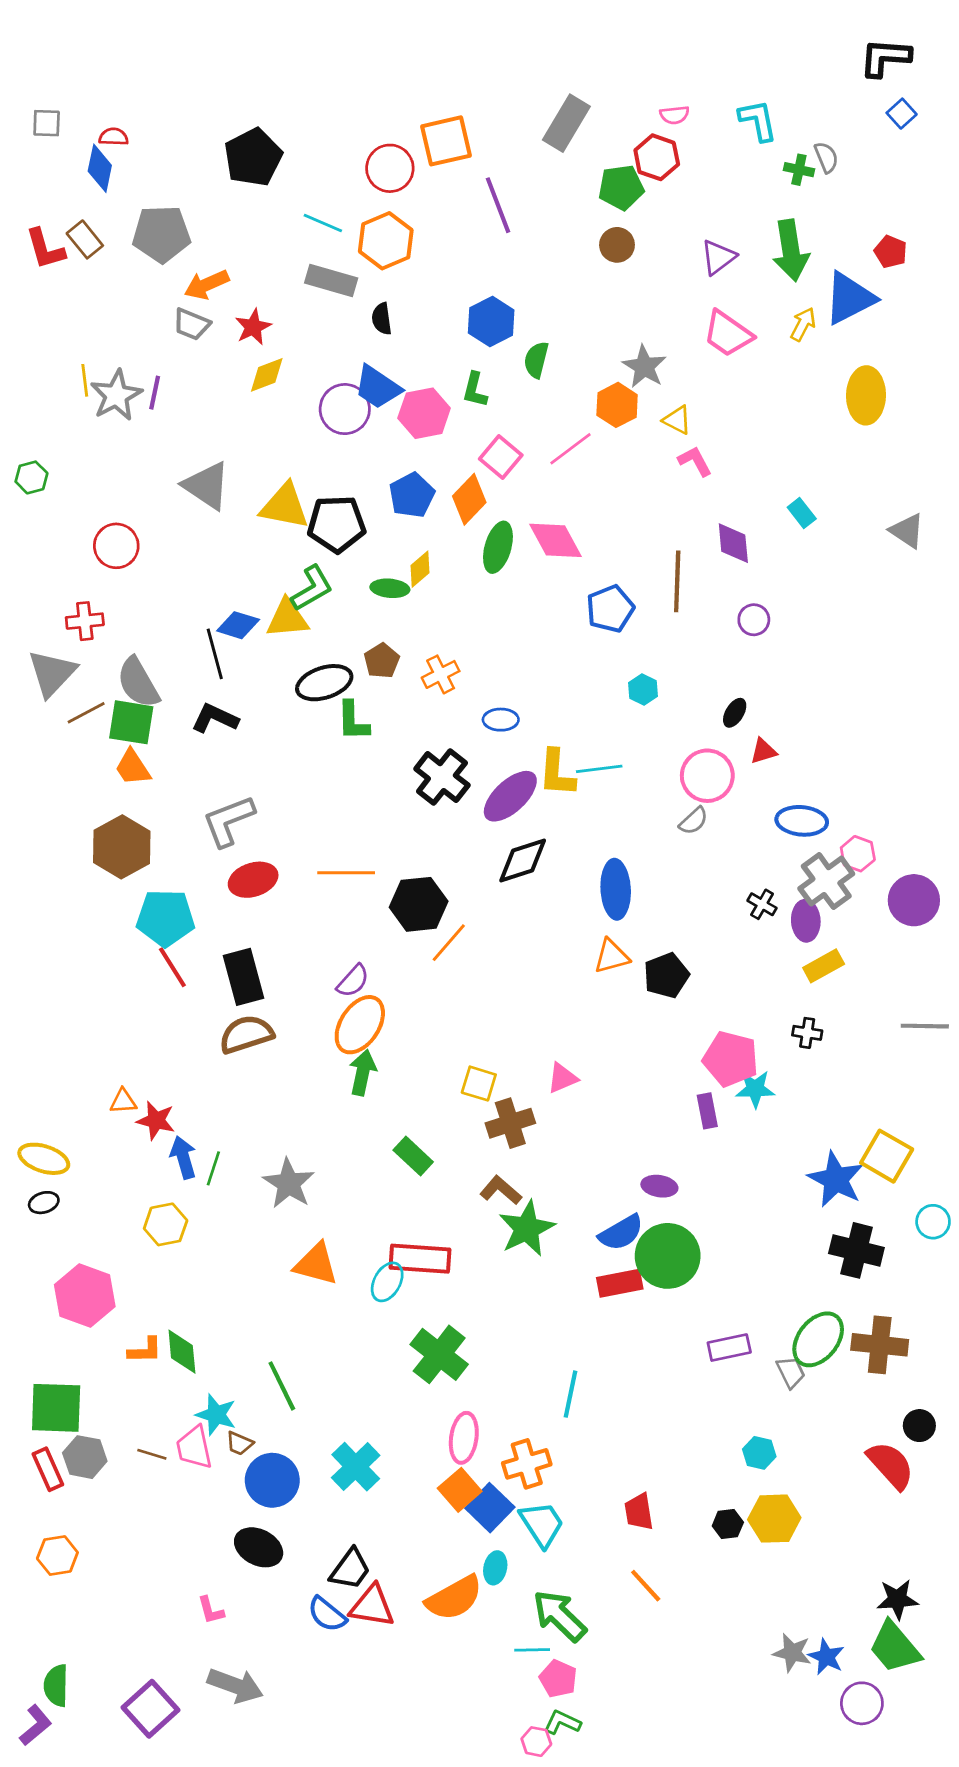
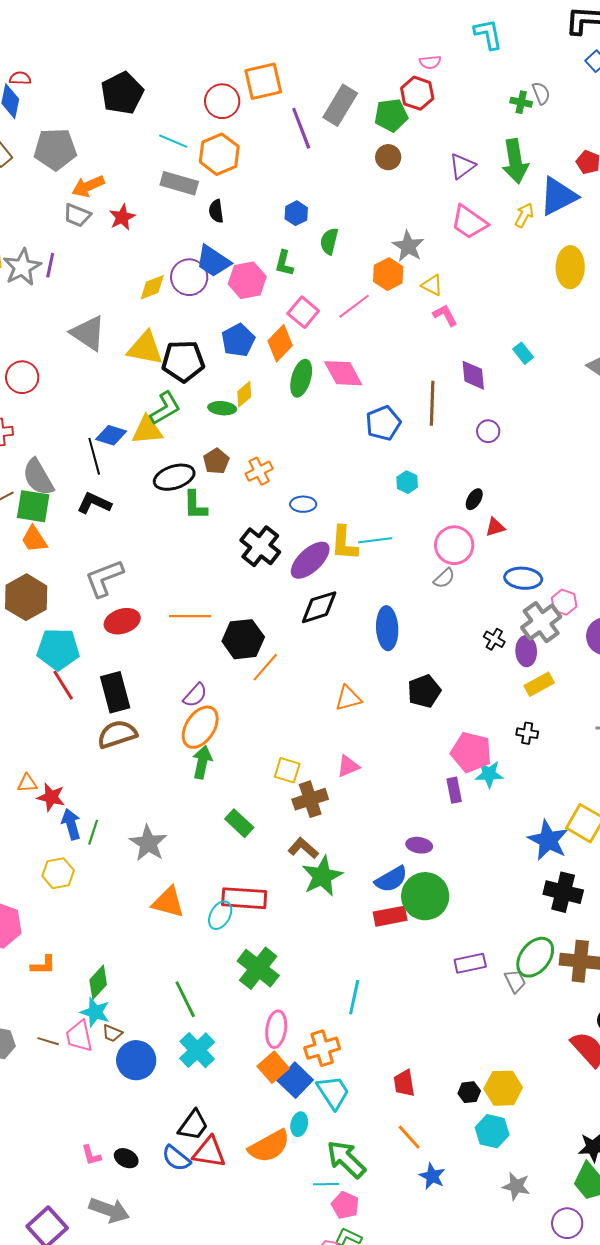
cyan L-shape: (758, 120) -> (488, 34), moved
gray rectangle: (566, 123) -> (340, 105), moved
blue hexagon: (491, 321) -> (296, 213), size x0.7
yellow diamond: (267, 375) -> (152, 287), moved
orange triangle: (612, 956) -> (348, 698), moved
green diamond: (182, 1352) -> (98, 982), moved, turned 48
green line: (282, 1386) -> (185, 999), moved
cyan hexagon: (759, 1453) -> (492, 1131), moved, size x1.4
black ellipse: (259, 1547) -> (126, 1158), moved, size x0.7
blue star: (826, 1657) -> (432, 1176), moved

